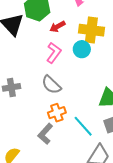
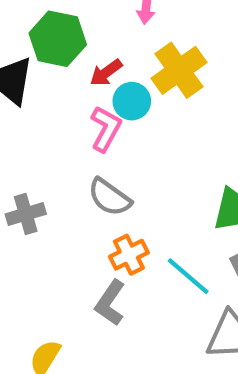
yellow cross: (91, 30) -> (179, 70), turned -35
cyan circle: (82, 49) -> (132, 101), moved

